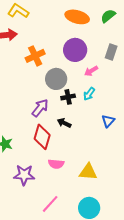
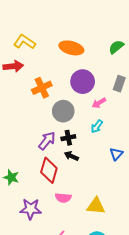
orange ellipse: (77, 17) -> (71, 48), moved
black cross: (68, 97) -> (68, 138), moved

